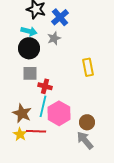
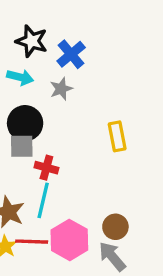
black circle: (29, 48) -> (25, 123), moved
pink hexagon: (59, 113) -> (69, 240), moved

